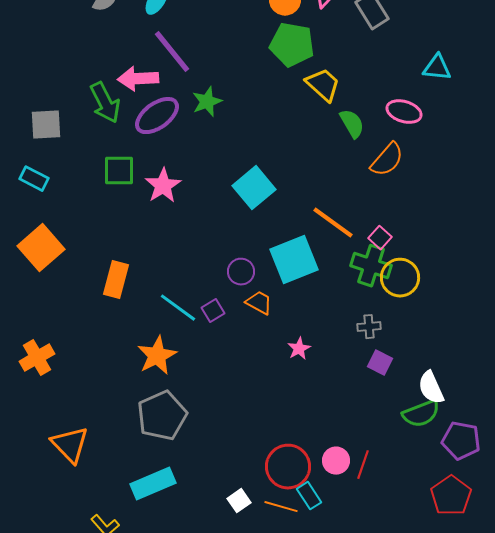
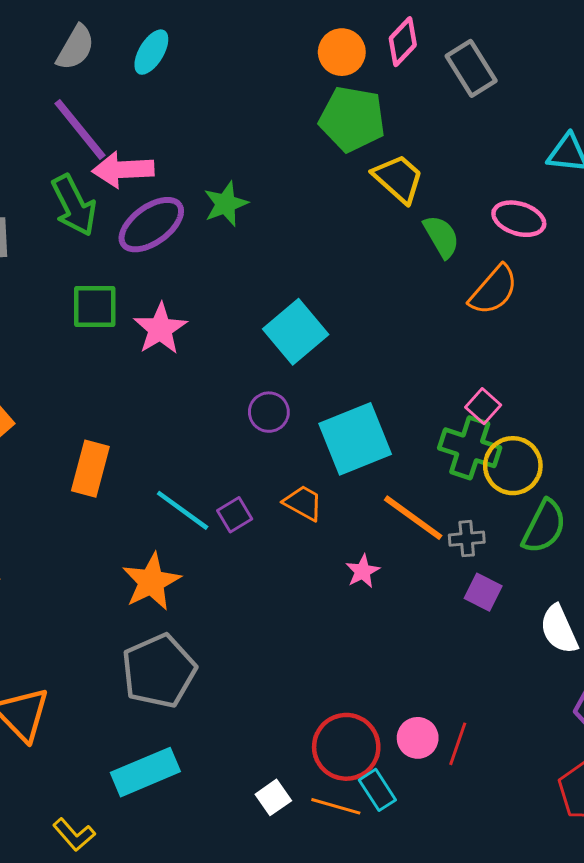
purple line: (172, 52) -> (80, 129), moved
orange line: (333, 223) -> (413, 518), moved
purple circle: (241, 272) -> (269, 412), moved
green semicircle: (421, 414) -> (544, 527), moved, turned -42

